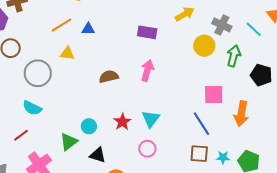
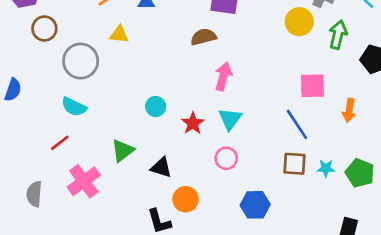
pink arrow: (147, 70) -> (223, 76), moved
brown semicircle: (109, 77) -> (203, 37), moved
orange arrow: (241, 114) -> (349, 110), size x0.7
cyan circle: (89, 126) -> (156, 106), moved

